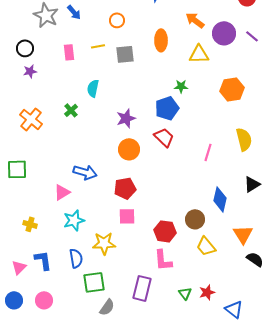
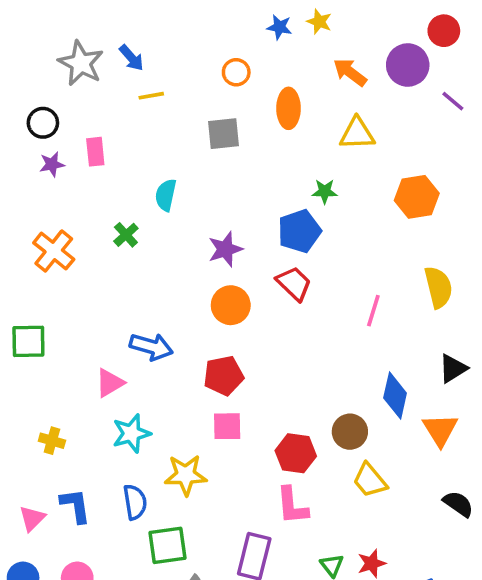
orange circle: (117, 20) -> (236, 72), moved
purple circle: (224, 33) -> (408, 65), moved
yellow line: (98, 46) -> (151, 96), moved
pink rectangle: (69, 52) -> (95, 152), moved
orange triangle: (243, 234) -> (440, 430), moved

